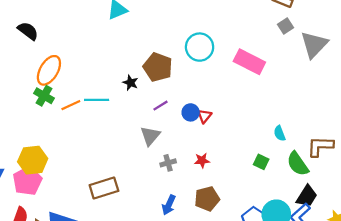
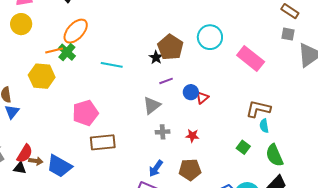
gray square: (286, 26) -> (288, 34), turned 32
black star: (131, 83) -> (156, 57), moved
orange line: (71, 105) -> (54, 50), moved
brown L-shape: (320, 146) -> (258, 109), moved
yellow hexagon: (33, 160) -> (42, 76), moved
pink pentagon: (27, 181) -> (85, 113), moved

